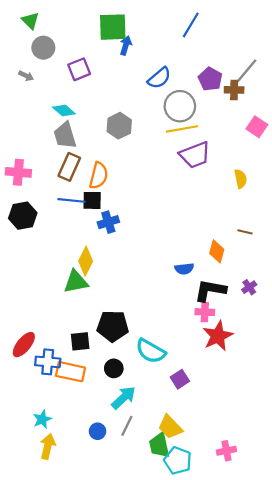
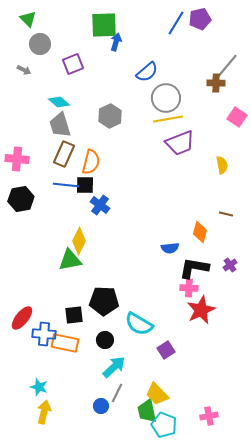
purple pentagon: (210, 79) -> (200, 19), moved, turned 30
blue cross: (108, 222) -> (100, 205), turned -36
cyan star: (42, 419) -> (39, 387), turned -30
blue circle: (98, 431) -> (101, 406), moved

